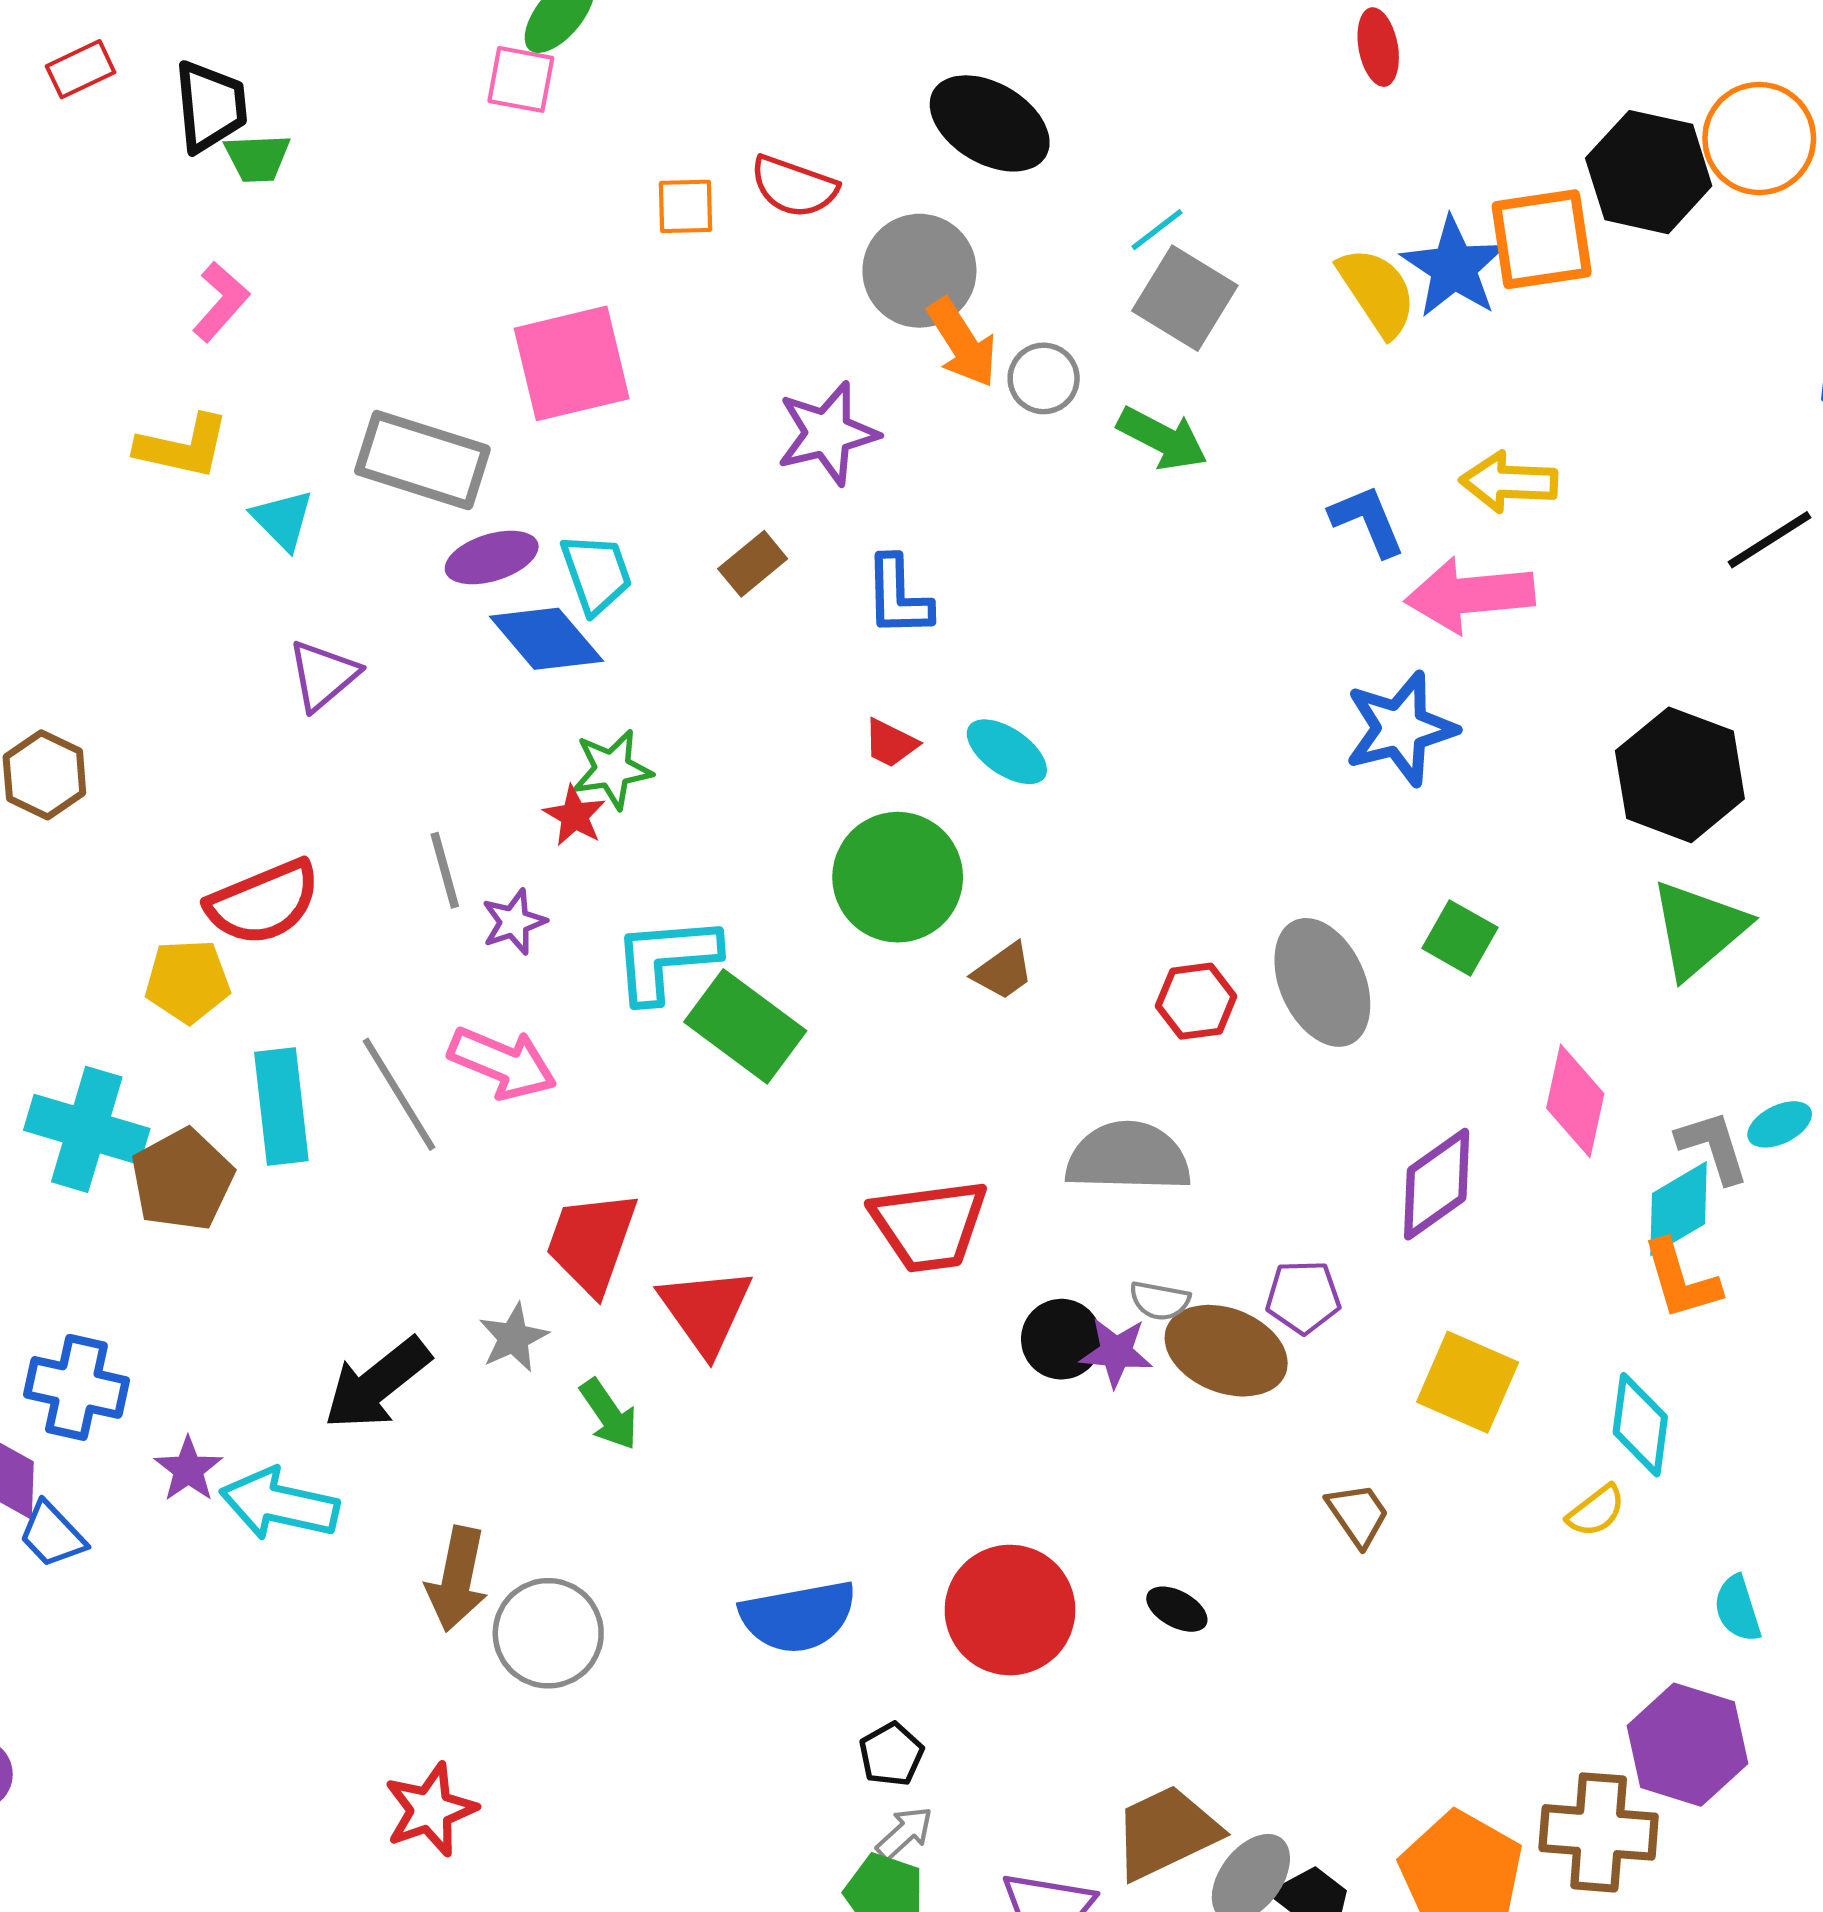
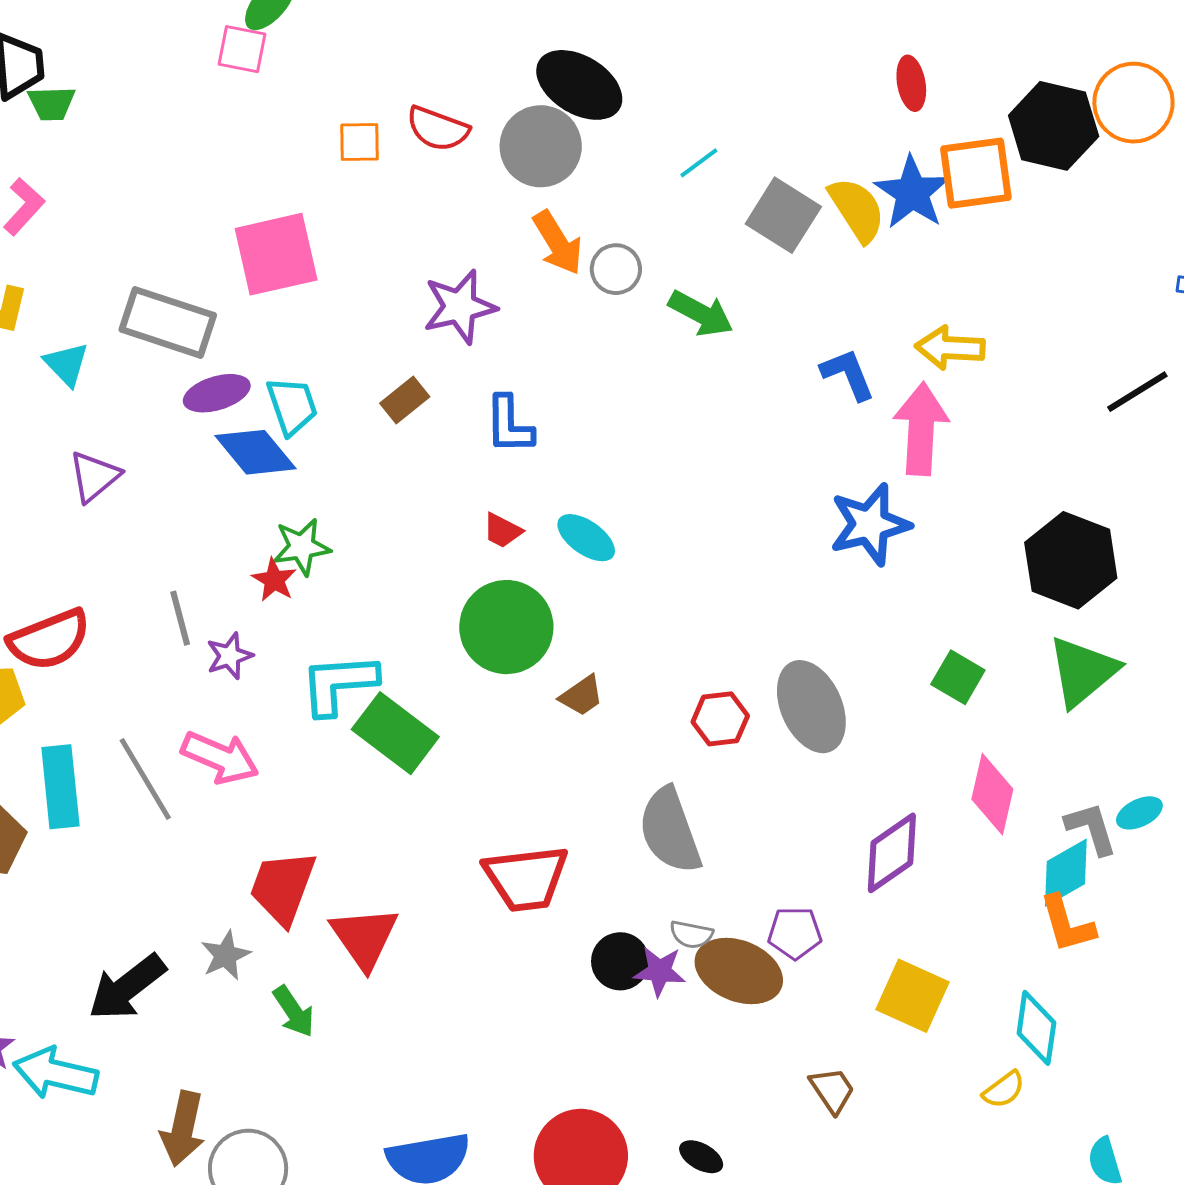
red ellipse: (1378, 47) -> (911, 83), moved
gray circle: (919, 271) -> (541, 146), moved
gray square: (1185, 298) -> (783, 215), moved
pink arrow: (1470, 595) -> (921, 429), turned 98
green square: (1460, 938) -> (958, 677), moved
gray semicircle: (1128, 1157) -> (670, 831), turned -112

